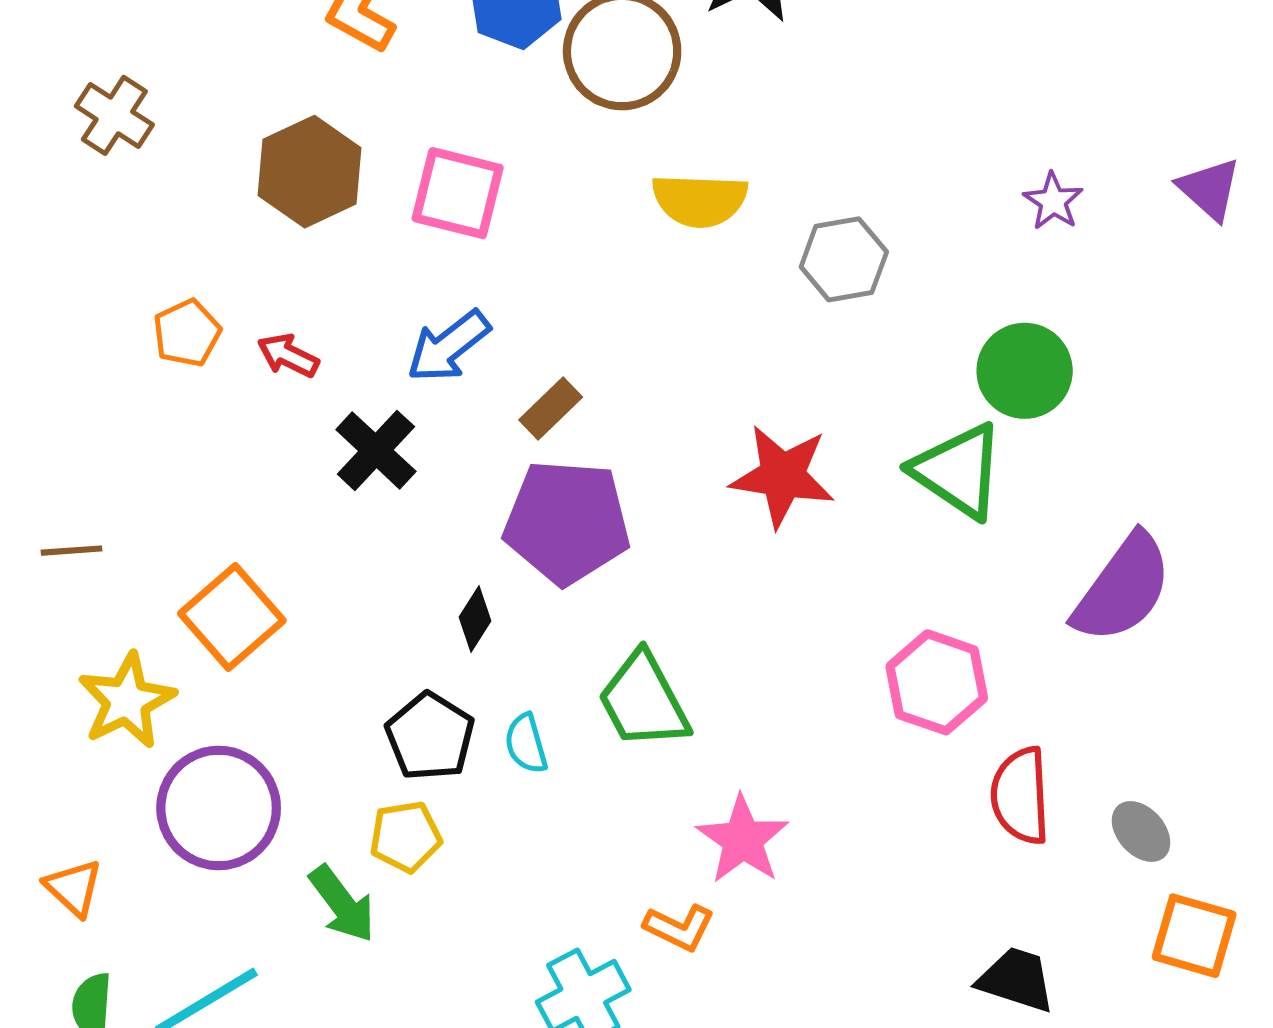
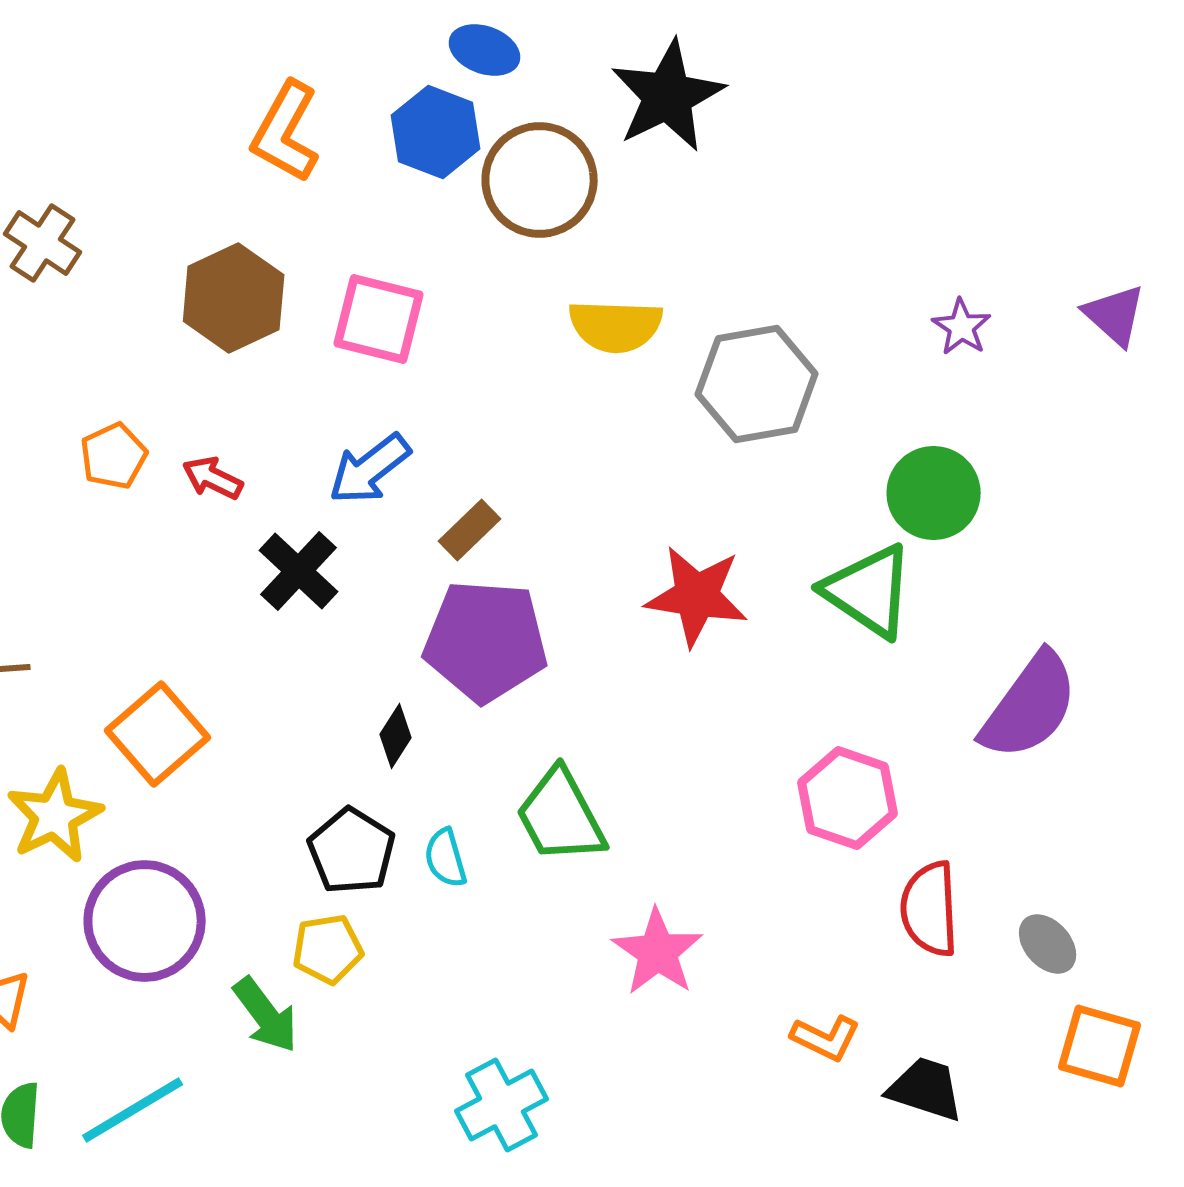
gray hexagon: (844, 259) -> (757, 384), size x1.4
orange L-shape: (679, 928) -> (826, 1038), moved

